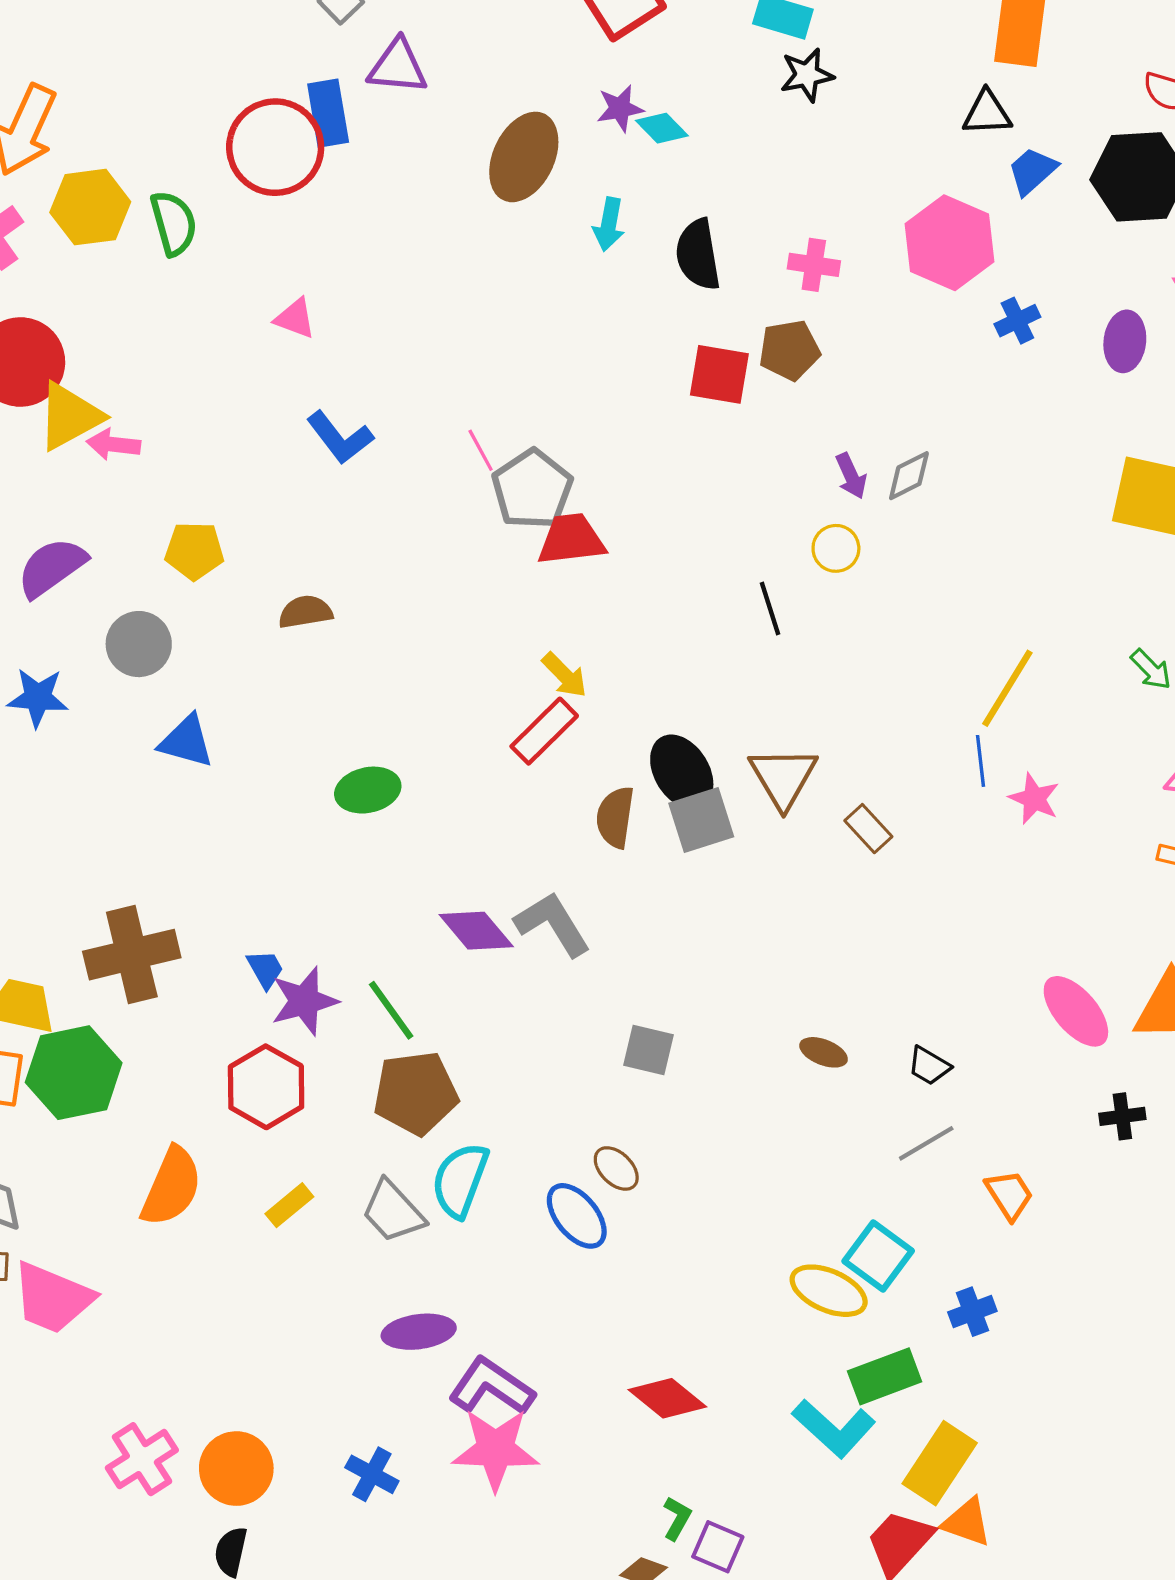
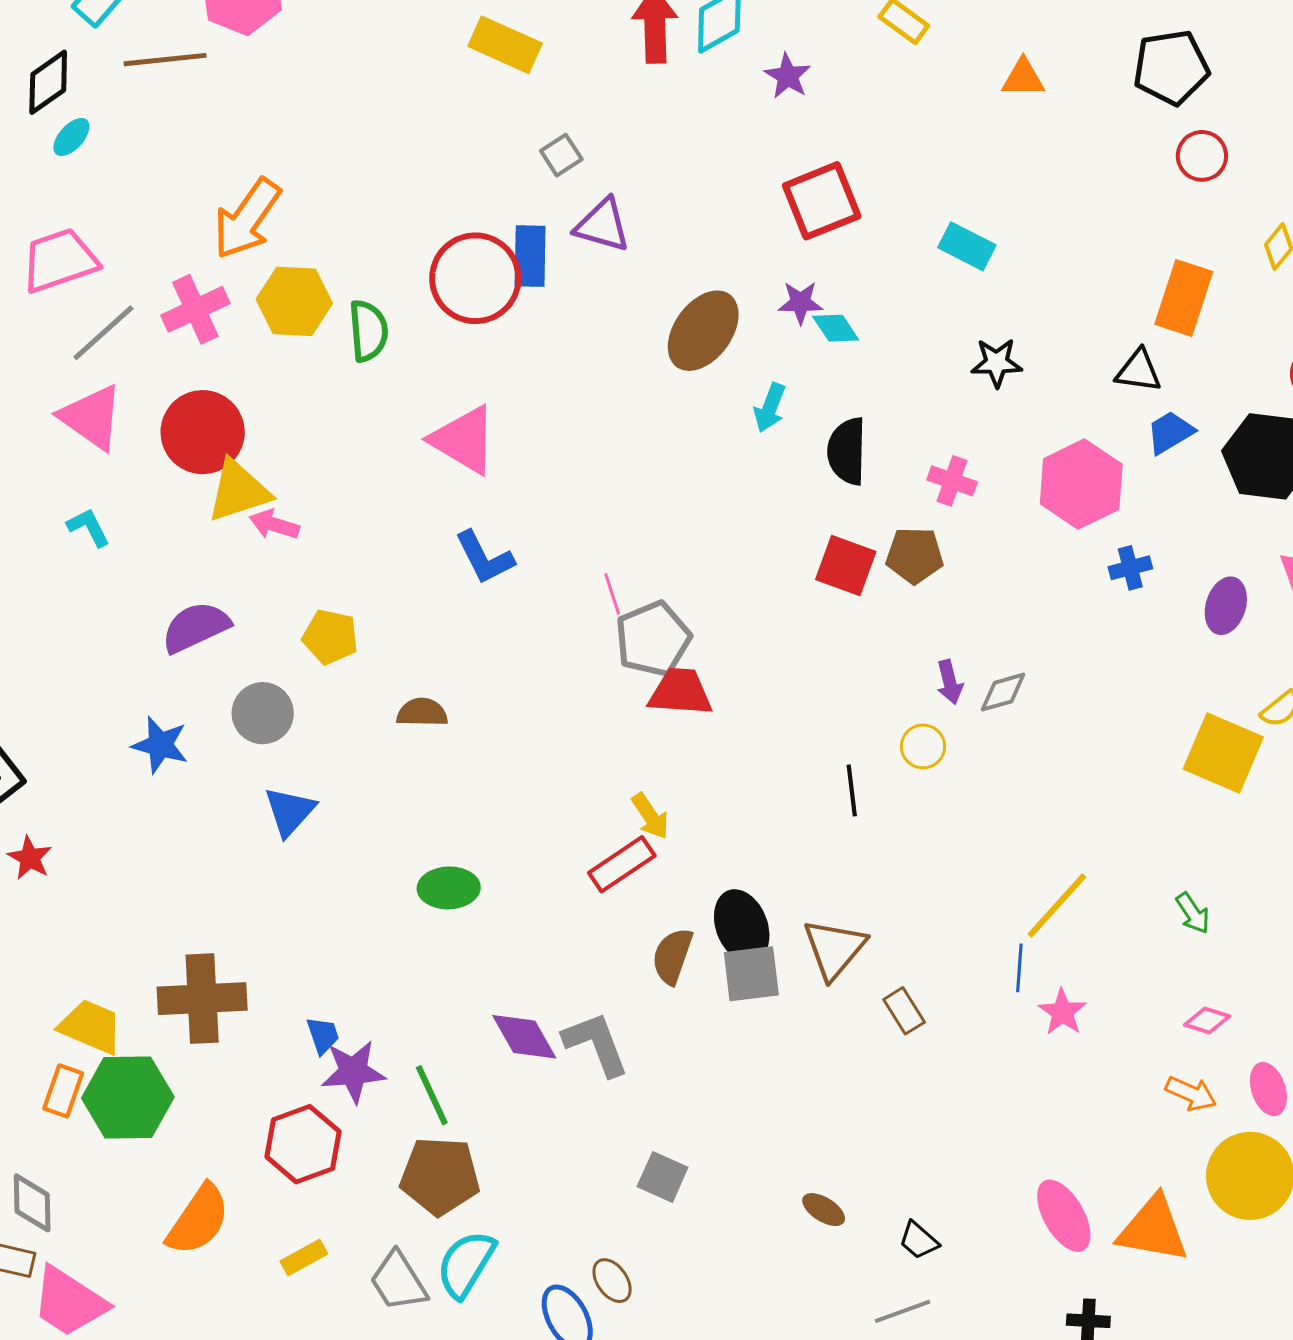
black star: (807, 75) -> (997, 363), moved
pink triangle: (295, 318) -> (464, 440), size x1.8
blue triangle: (186, 741) -> (290, 811), turned 46

